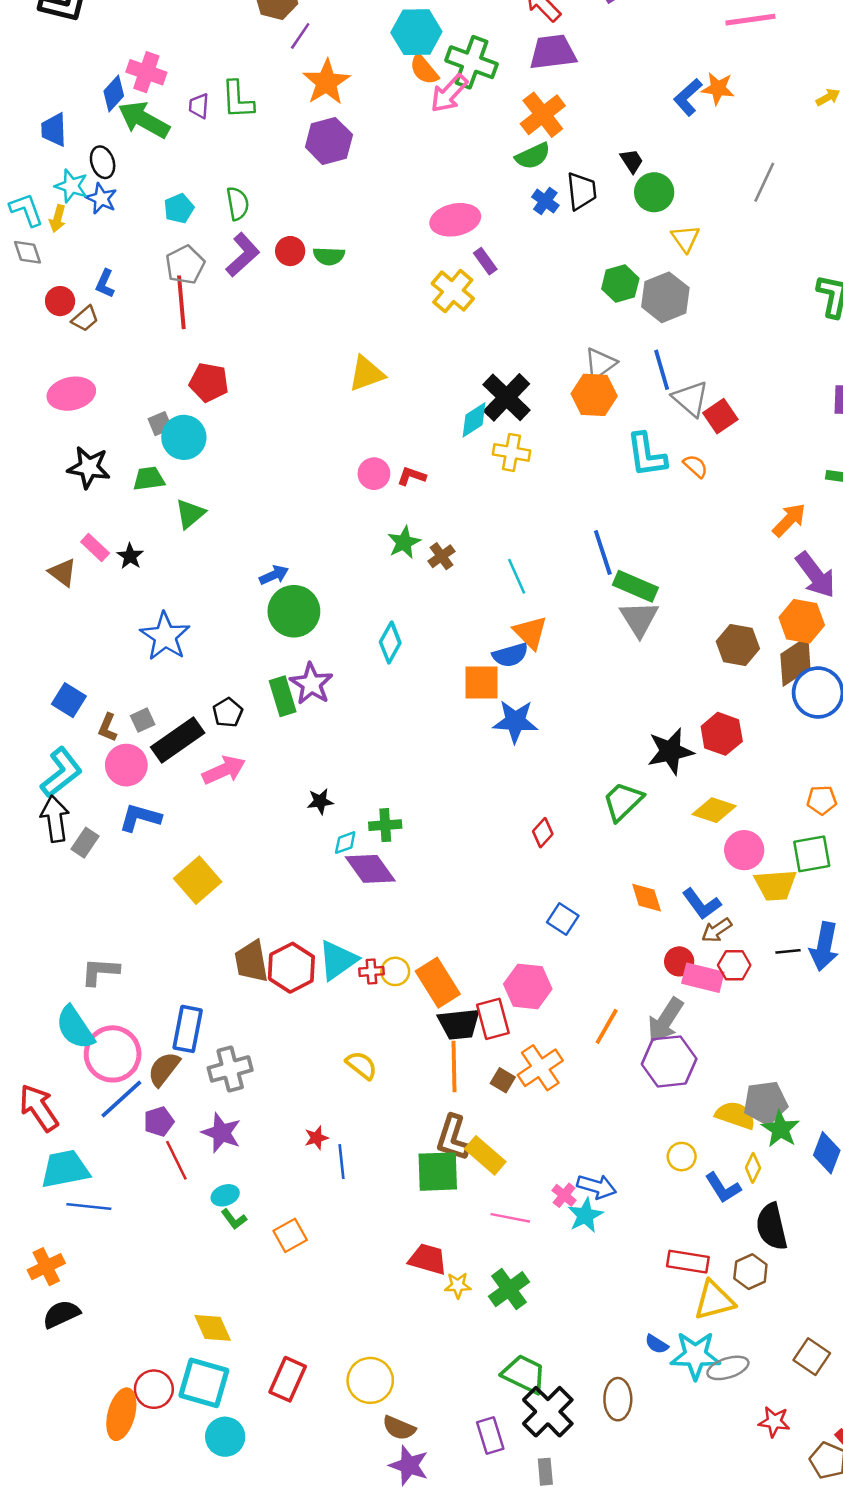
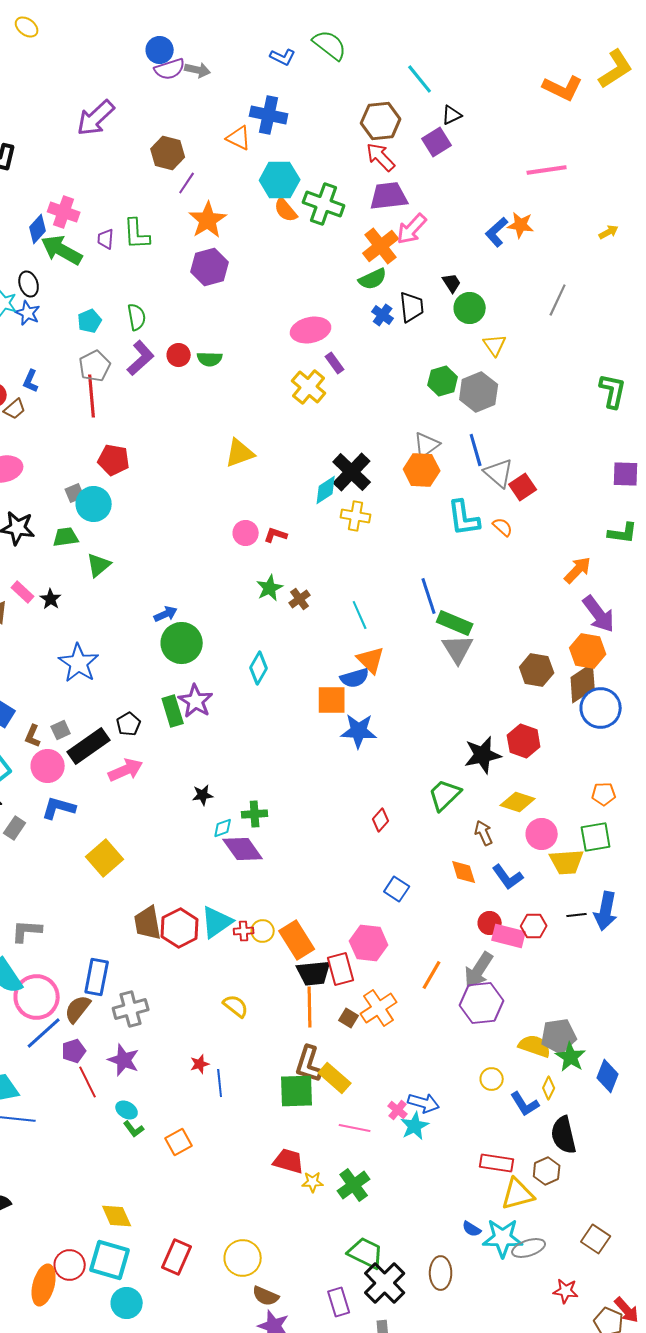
pink arrow: (449, 93) -> (412, 229), moved
brown arrow: (717, 930) -> (484, 833), moved, turned 100
cyan ellipse: (225, 1195) -> (127, 1110), turned 50

